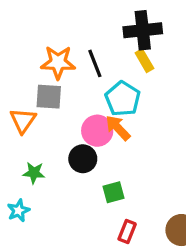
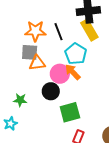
yellow rectangle: (144, 61) -> (89, 30), size x1.5
orange triangle: (23, 121) -> (37, 63), moved, turned 48
green square: (114, 192) -> (70, 112), size x1.5

